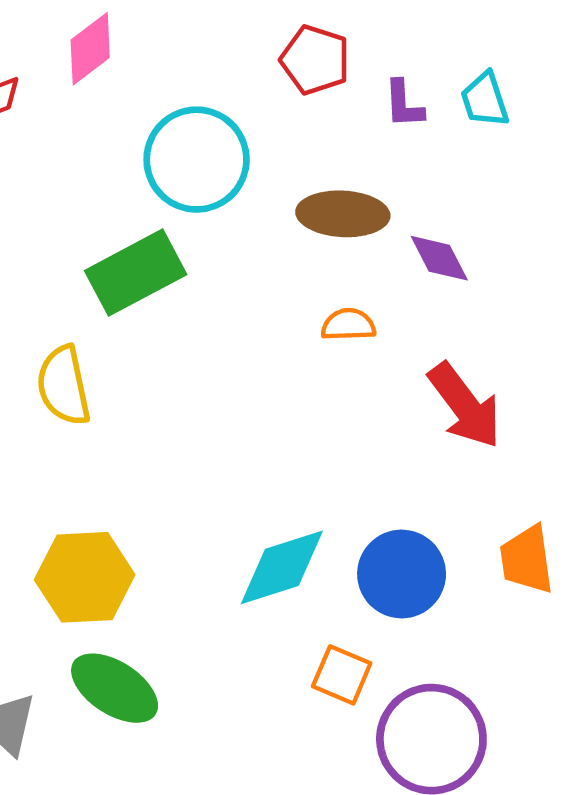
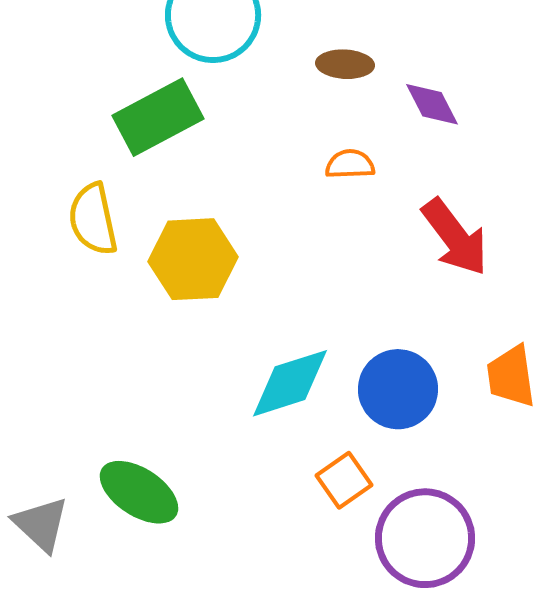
brown ellipse: (343, 214) -> (345, 64), size x0.7
yellow hexagon: (85, 577) -> (193, 259), moved
orange square: (342, 675) -> (344, 480), turned 32

